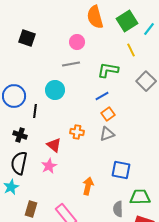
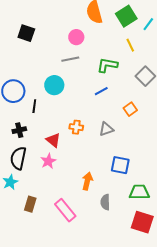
orange square: (108, 114) -> (130, 109), moved
black cross: (20, 135) -> (19, 130), turned -32
gray semicircle: (118, 209) -> (105, 202), moved

